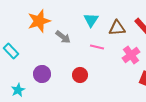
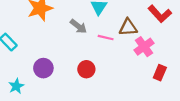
brown triangle: (117, 28) -> (128, 27), moved
gray arrow: (63, 37) -> (78, 26), moved

